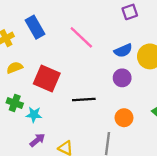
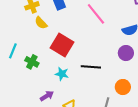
yellow semicircle: (15, 68) -> (41, 23), moved, turned -120
cyan star: (34, 115) -> (62, 74), moved

